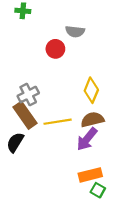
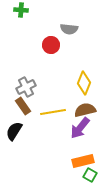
brown rectangle: (25, 115) -> (23, 106), size x0.7

